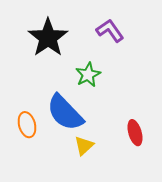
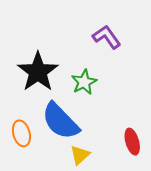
black star: (48, 38) -> (38, 72), moved

